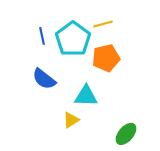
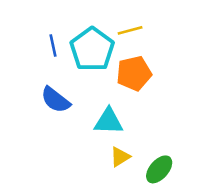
yellow triangle: (71, 120) -> (120, 157), moved

